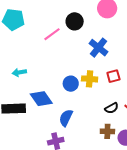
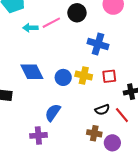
blue cross: (98, 48) -> (98, 44), turned -30
cyan arrow: (19, 72) -> (30, 28), moved
blue diamond: (41, 99) -> (32, 72), moved

